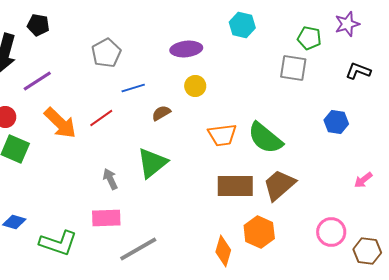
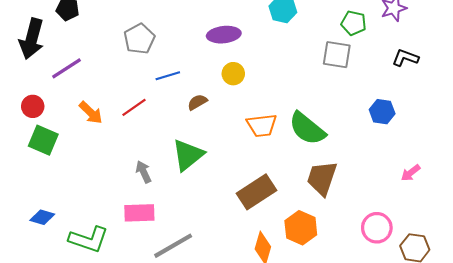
orange arrow: (60, 123) -> (91, 113), size x0.7
brown trapezoid: (279, 185) -> (322, 178), turned -30
brown rectangle: (235, 186) -> (256, 192), moved, turned -33

